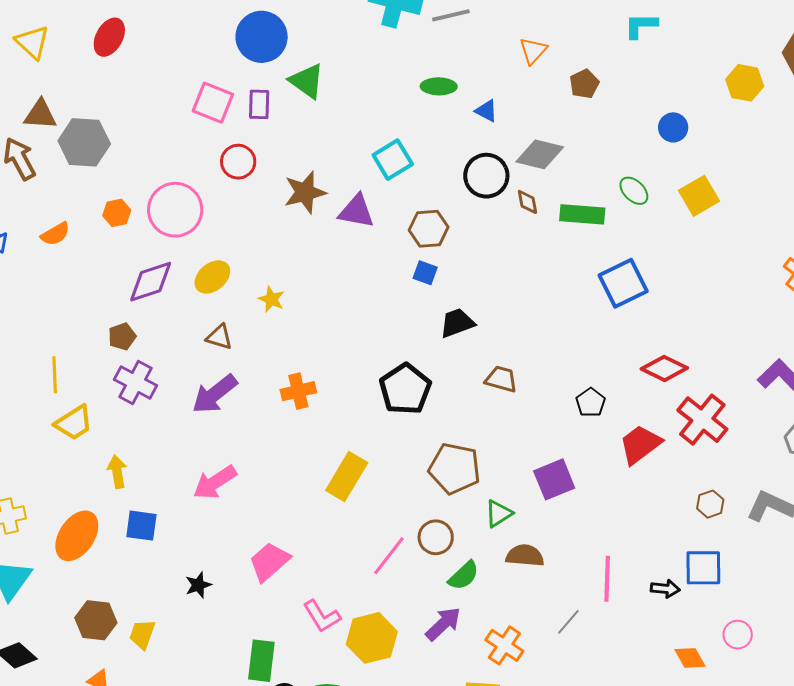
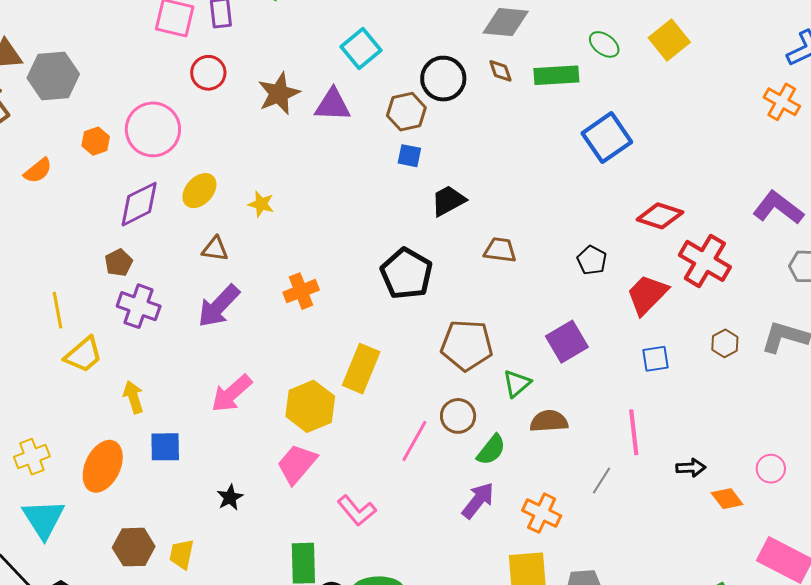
black circle: (486, 176) -> (443, 79), moved
blue square: (703, 568) -> (655, 359), moved, size x0.7
black arrow: (665, 589) -> (691, 468), moved
yellow hexagon: (372, 638) -> (310, 406), moved

